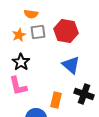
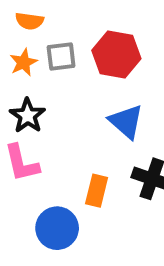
orange semicircle: (31, 14) -> (29, 21), moved

